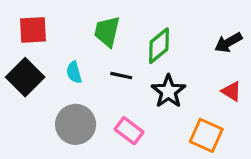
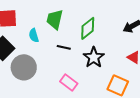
cyan semicircle: (74, 72) -> (34, 35), moved
gray circle: (76, 124) -> (24, 67), moved

